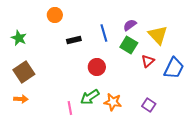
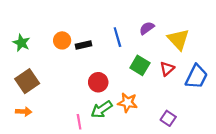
orange circle: (55, 15) -> (62, 40), moved
green square: (129, 45) -> (140, 65), moved
red circle: (97, 67) -> (98, 82), moved
orange star: (113, 102) -> (128, 103), moved

